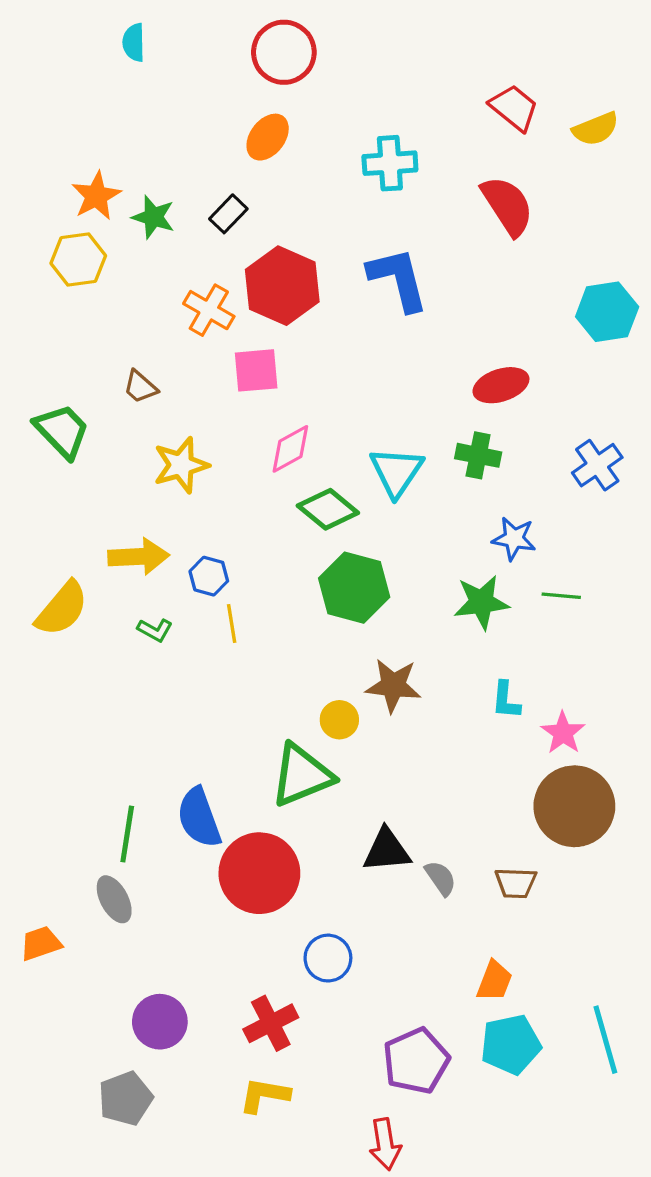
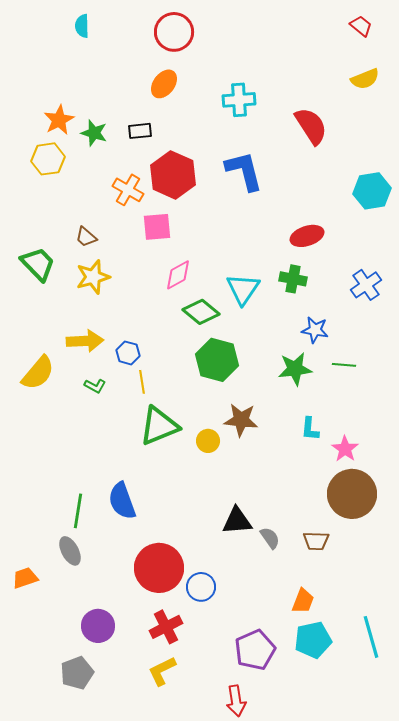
red trapezoid: (514, 108) -> (361, 26), moved, size x0.7
black rectangle: (228, 214) -> (140, 131), turned 40
yellow star: (181, 465) -> (93, 277), moved
green triangle: (302, 775) -> (159, 426), moved
red circle: (259, 873) -> (159, 568), moved
yellow L-shape: (264, 1095) -> (162, 671), turned -36

